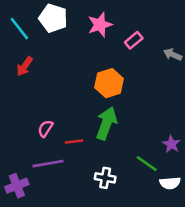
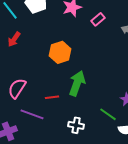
orange hexagon: (109, 83) -> (60, 52), moved
pink semicircle: (45, 129) -> (17, 88), moved, size x1.5
purple line: (48, 164) -> (32, 114), turned 30

